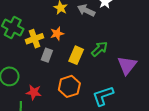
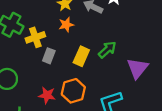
orange star: (57, 34) -> (66, 25), moved
red star: (34, 92) -> (47, 95), moved

